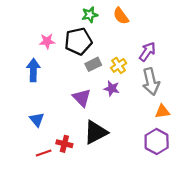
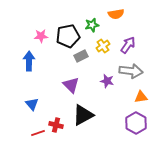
green star: (90, 15) -> (92, 25), moved
orange semicircle: (121, 16) -> (116, 14), moved, turned -63
yellow cross: (119, 65) -> (103, 46), moved
gray arrow: (151, 82) -> (131, 71), turned -70
purple star: (112, 88) -> (107, 81), moved

